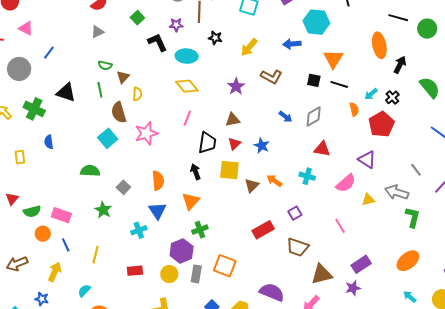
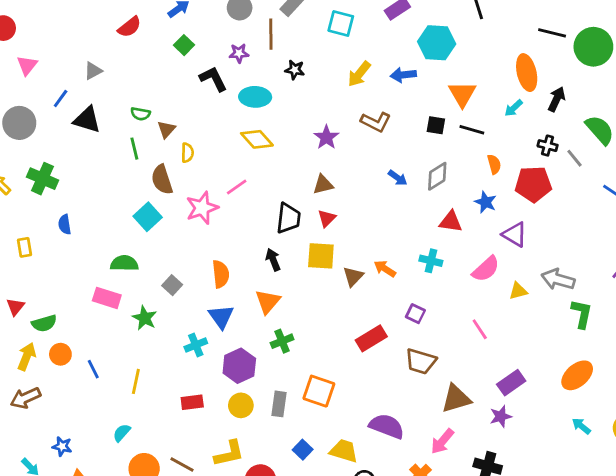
pink triangle: (26, 28) -> (27, 65), turned 42
green circle: (427, 29) -> (593, 47), size x1.4
gray triangle: (97, 32) -> (93, 71), moved
yellow arrow: (249, 47) -> (359, 74), moved
black triangle: (66, 92) -> (87, 120), moved
cyan arrow: (371, 94) -> (514, 108), moved
black cross: (392, 97) -> (548, 146), turned -32
pink line: (187, 118) -> (237, 187), moved, turned 35
red pentagon: (381, 124) -> (533, 184), turned 30
blue star: (262, 146) -> (486, 202), moved
gray line: (416, 170) -> (574, 158), moved
purple square: (295, 213) -> (415, 314), turned -32
pink rectangle: (61, 215) -> (107, 298), moved
purple hexagon: (182, 251) -> (239, 366), moved
yellow arrow: (55, 272) -> (27, 357), moved

